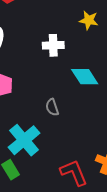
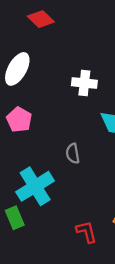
red L-shape: (74, 173) -> (86, 232), size x0.7

